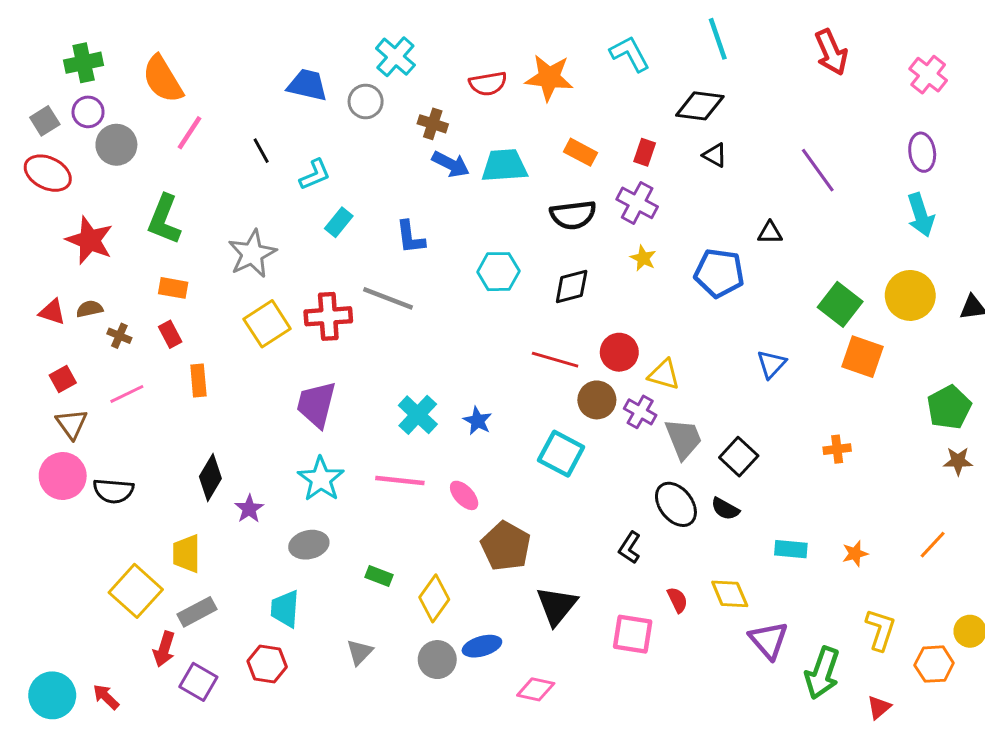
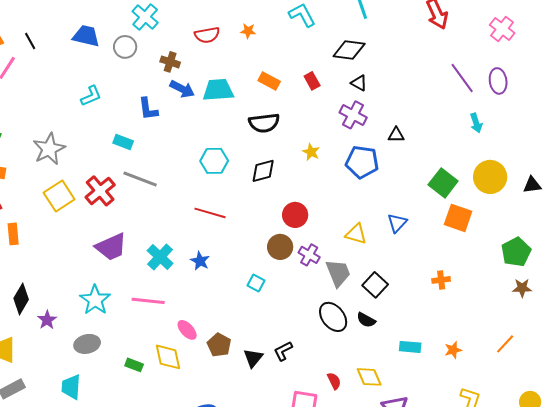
orange star: (549, 78) -> (248, 31), size x0.5
black line: (261, 151) -> (30, 41), moved
red rectangle: (645, 152) -> (312, 81), turned -48
purple line: (818, 170) -> (462, 78), moved
purple cross: (637, 203) -> (353, 115), moved
cyan arrow: (921, 215) -> (476, 123), moved, size x0.7
cyan rectangle: (339, 222) -> (123, 142), moved, turned 72
blue L-shape: (410, 237) -> (148, 109), moved
red cross: (328, 316) -> (100, 191), turned -36
red line: (555, 360) -> (210, 213), moved
yellow triangle: (664, 375) -> (356, 234), moved
purple trapezoid: (316, 404) -> (111, 247), moved, turned -128
cyan square: (561, 454) -> (256, 283), size x0.6
pink ellipse: (464, 495) -> (187, 330), moved
brown pentagon: (506, 546) -> (219, 345), size x0.7
black L-shape: (630, 548) -> (283, 351), moved, turned 30
yellow diamond: (434, 598) -> (168, 357), moved, turned -48
black triangle: (557, 606) -> (253, 358), moved, size x0.7

